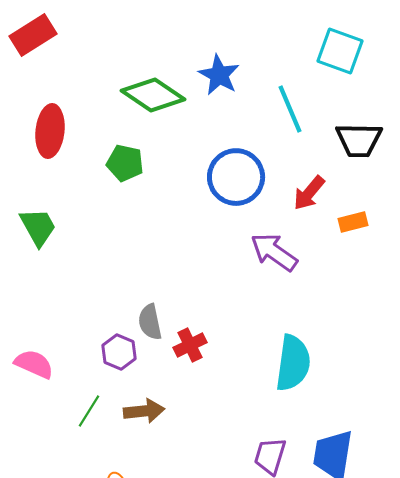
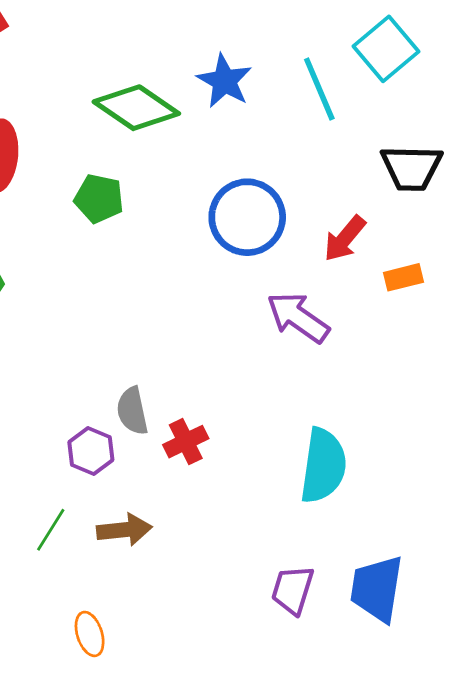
cyan square: (340, 51) -> (386, 49), turned 30
cyan line: (290, 109) -> (319, 89), moved

